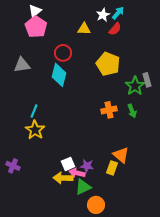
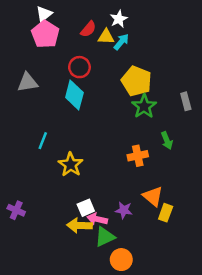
cyan arrow: (118, 13) -> (121, 42), moved
white star: (103, 15) -> (119, 19), moved
red semicircle: (115, 29) -> (88, 29), moved
green star: (135, 86) -> (144, 106), moved
orange cross: (109, 110) -> (138, 156), moved
yellow star: (35, 130) -> (71, 165), moved
purple star: (87, 166) -> (124, 210), moved
yellow rectangle: (112, 168) -> (166, 213), moved

